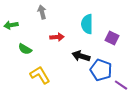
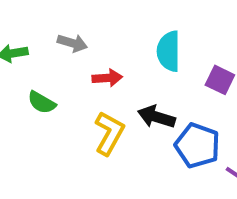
gray arrow: (42, 12) -> (72, 43), moved, turned 120
yellow L-shape: (40, 75) -> (109, 133), moved, turned 60

